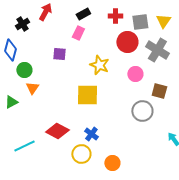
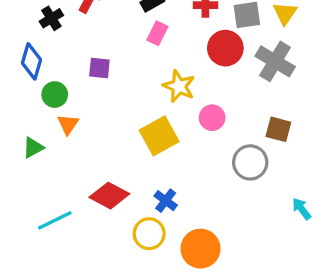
pink rectangle: (78, 33) -> (157, 33), moved
purple square: (59, 54) -> (99, 68), moved
pink circle: (135, 74) -> (212, 118), moved
yellow square: (87, 95) -> (159, 136), turned -30
orange circle: (112, 163) -> (200, 249), size x1.5

